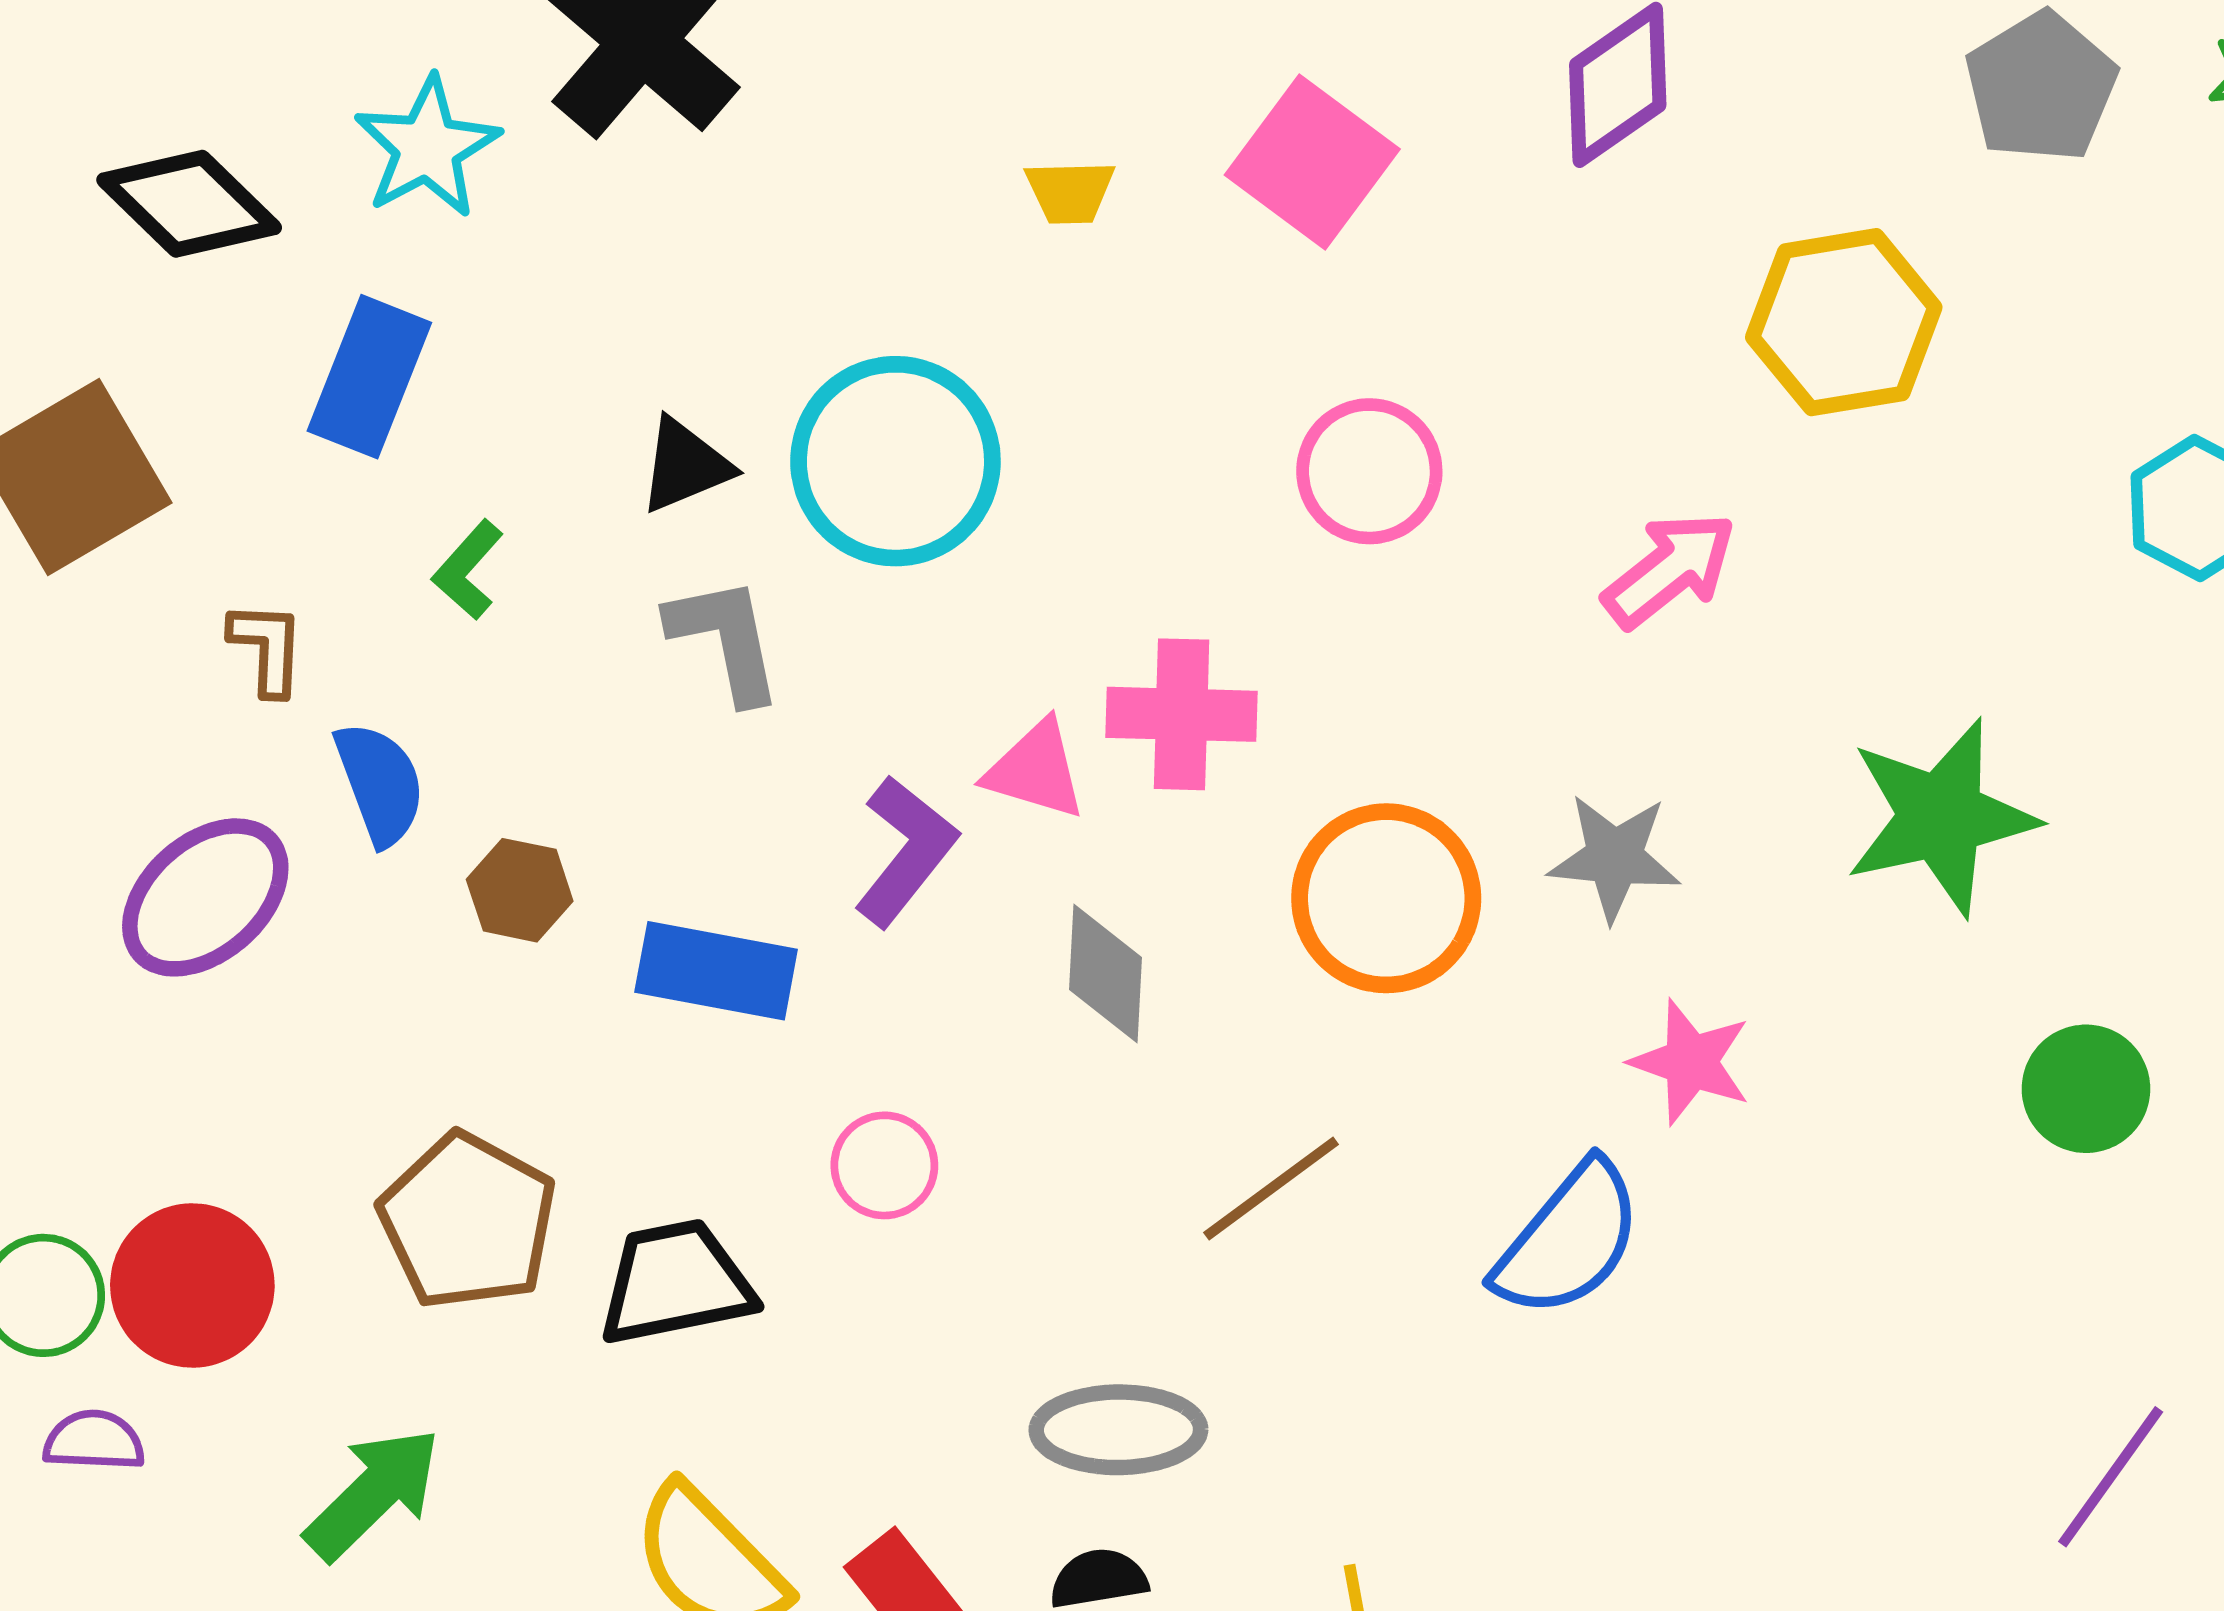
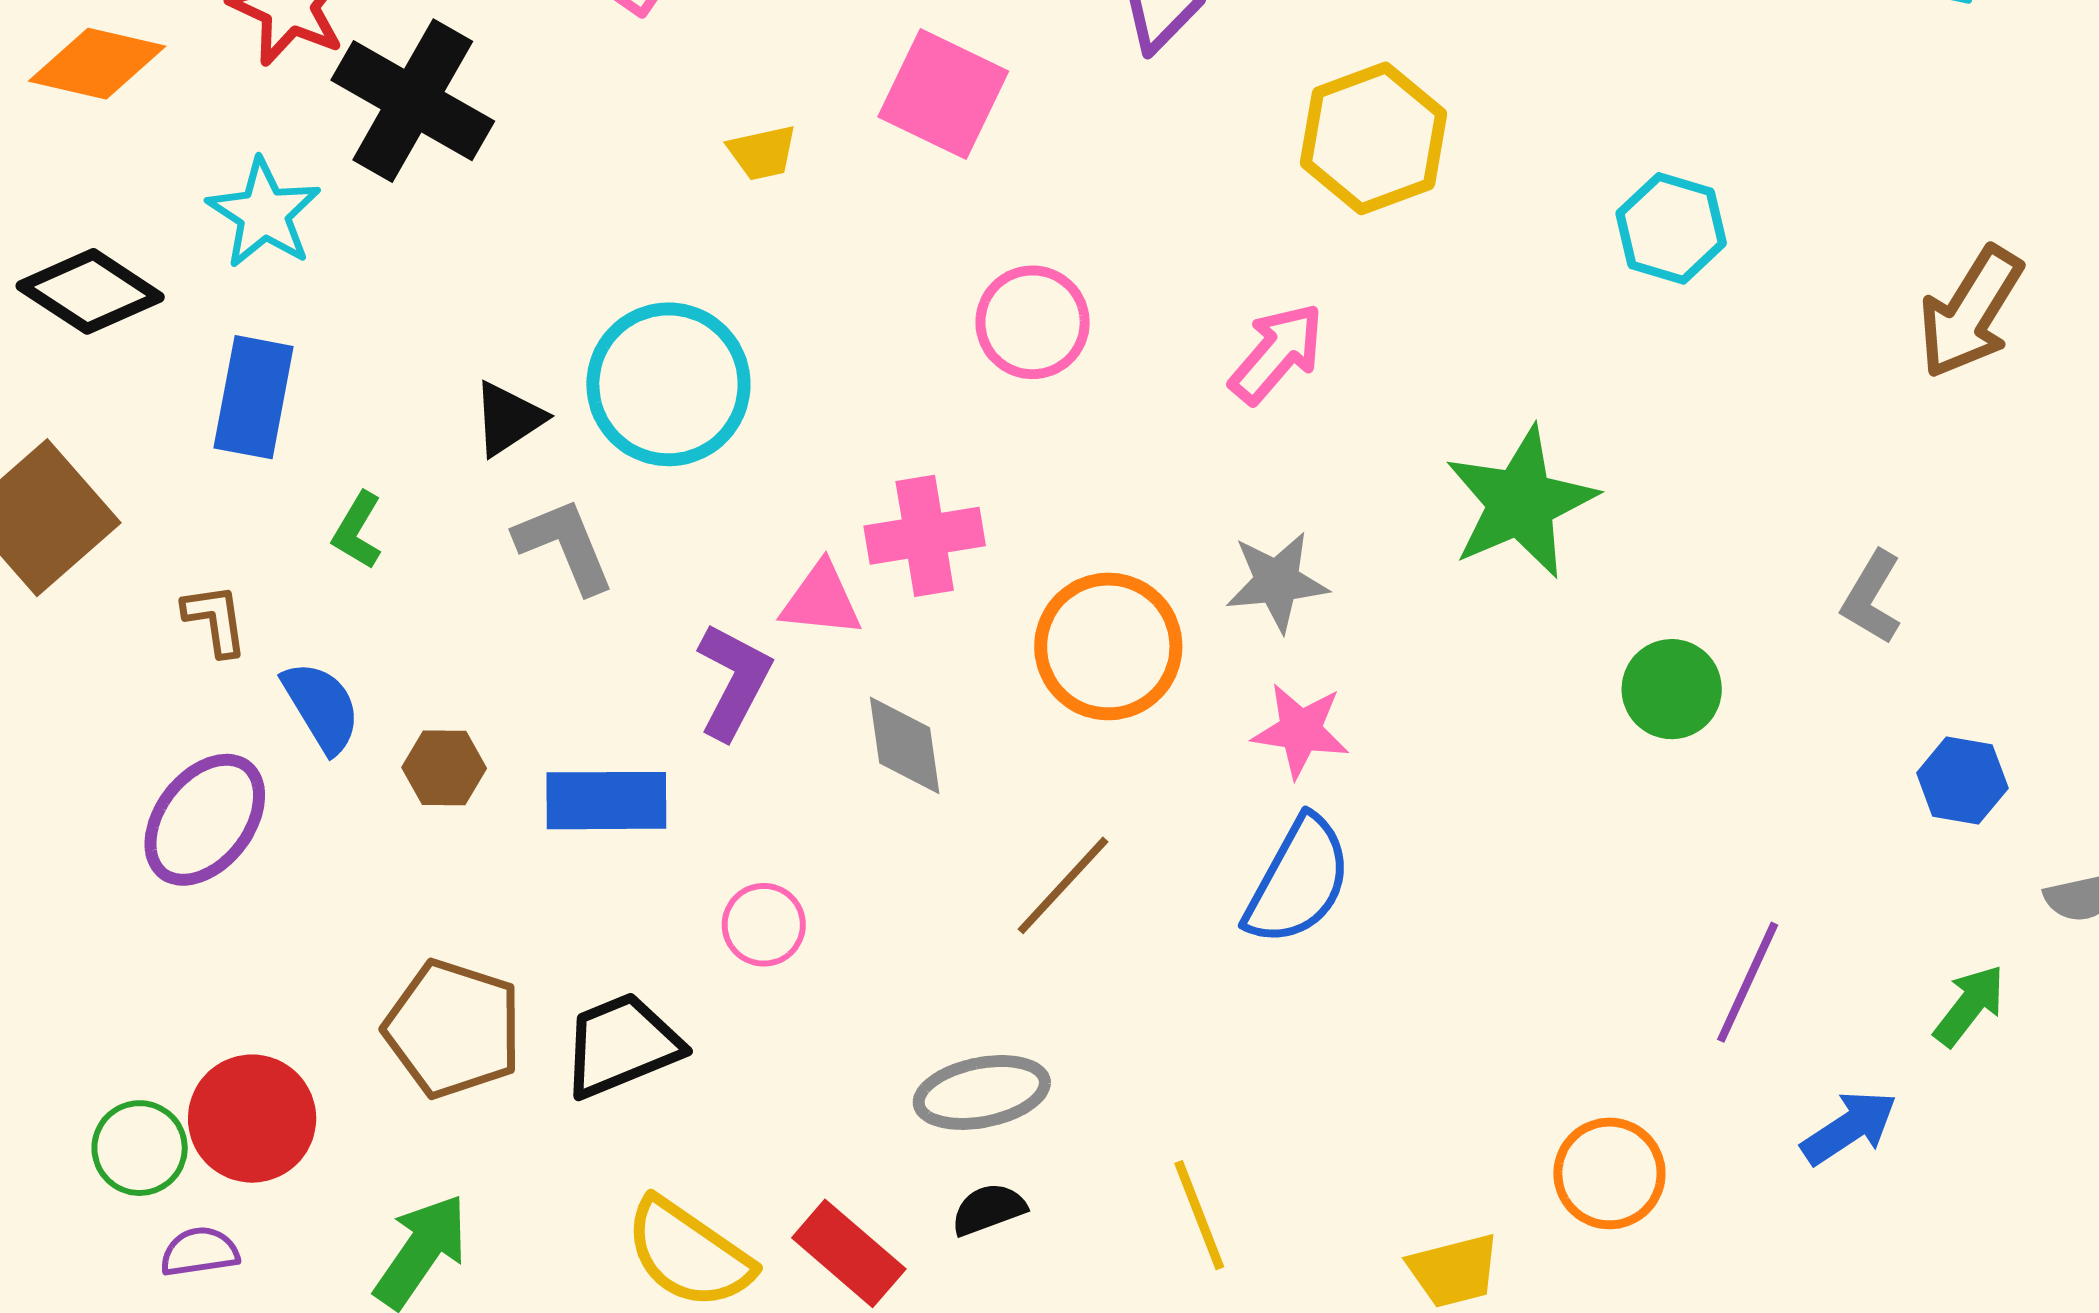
pink star: (1691, 1062) -> (1300, 731), moved

